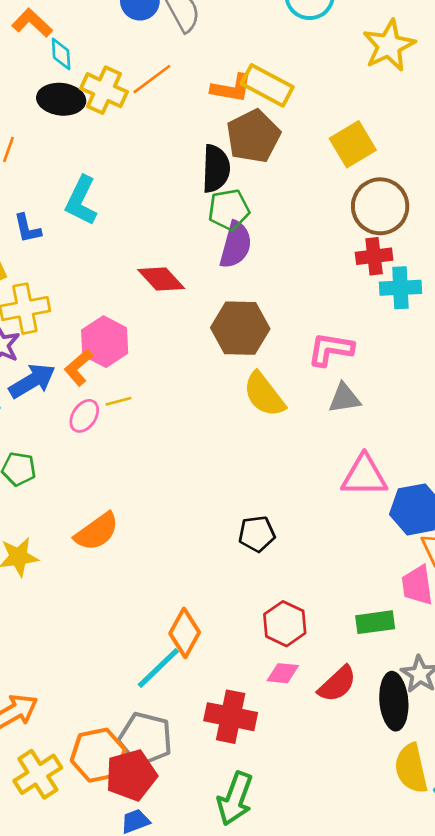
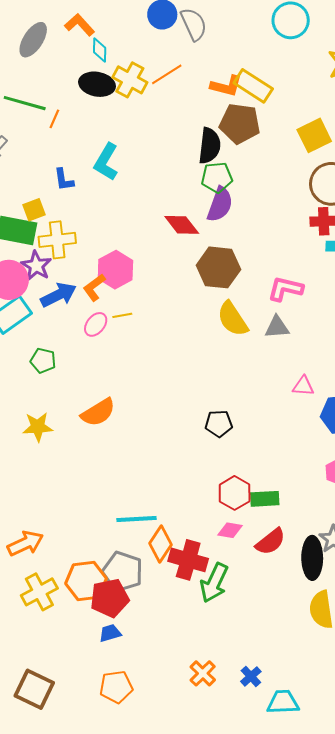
brown pentagon: (253, 136) -> (240, 123), turned 30
red diamond: (161, 279) -> (182, 225), moved
gray triangle: (344, 398) -> (277, 327), moved
pink triangle: (364, 476) -> (303, 386), size x0.6
green rectangle: (375, 622) -> (265, 499), moved
orange diamond: (185, 633) -> (161, 544), moved
cyan line: (158, 668) -> (136, 519), turned 36
green arrow: (235, 799) -> (214, 583), moved

